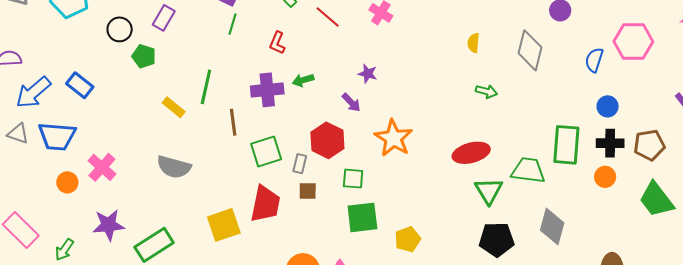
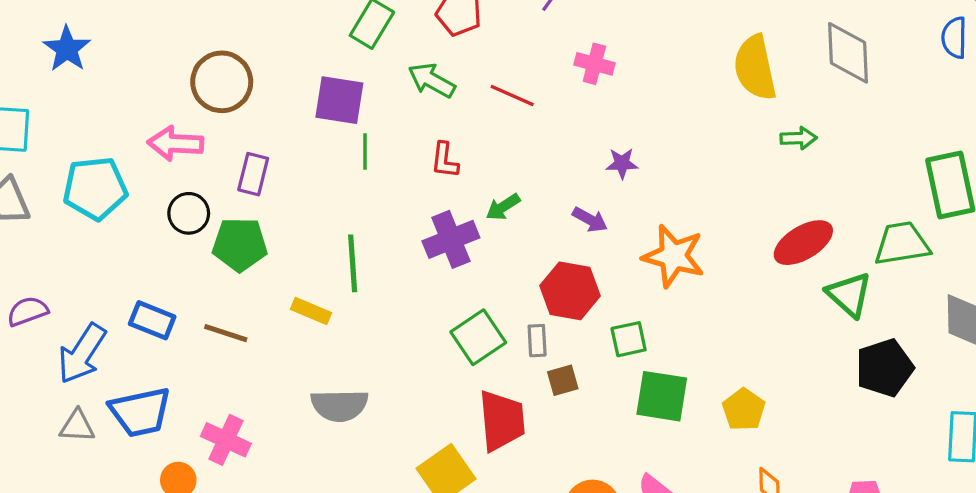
yellow semicircle: (473, 43) -> (755, 68), size x2.0
green pentagon: (144, 56) -> (240, 244), size x1.4
purple star: (368, 74) -> (622, 163), moved
brown line: (233, 122) -> (226, 333), moved, turned -48
green square: (362, 217) -> (662, 396), turned 32

